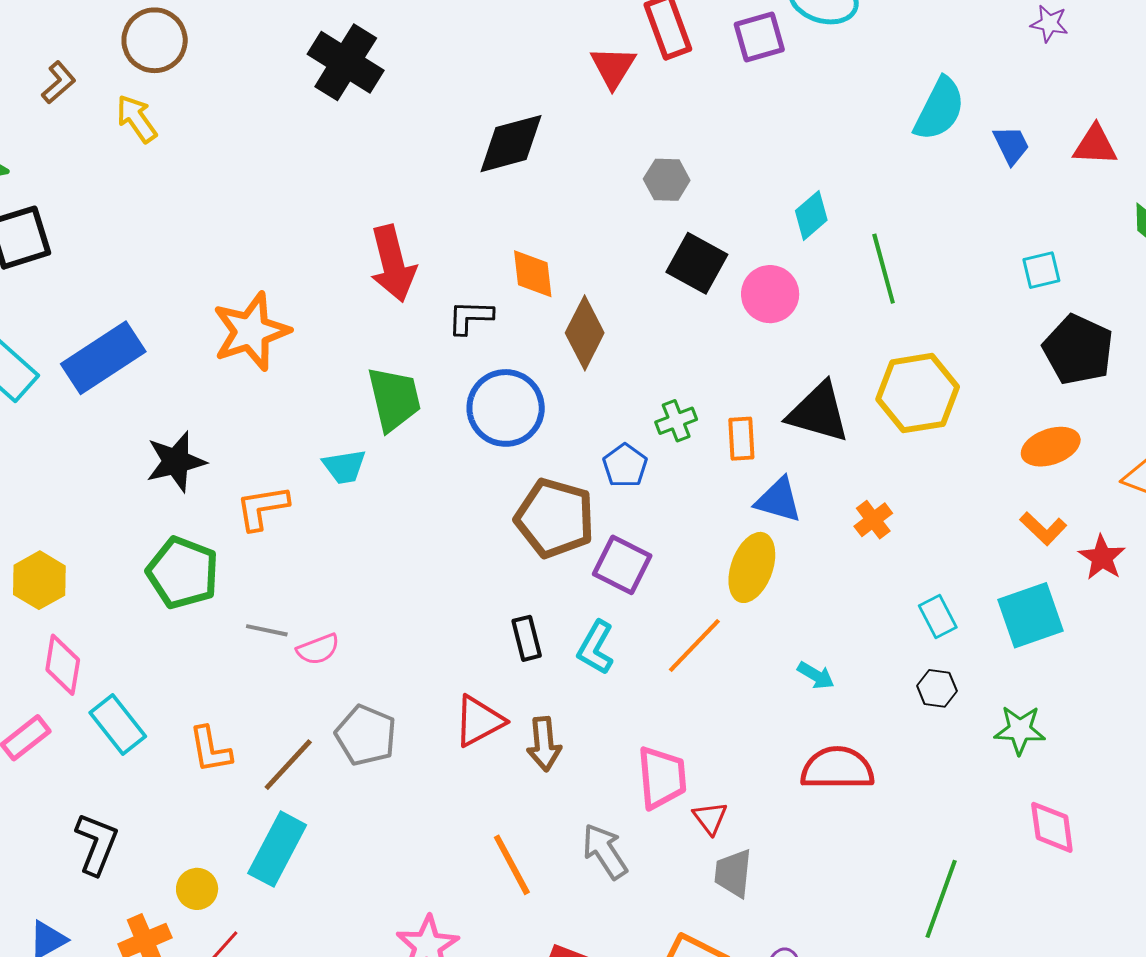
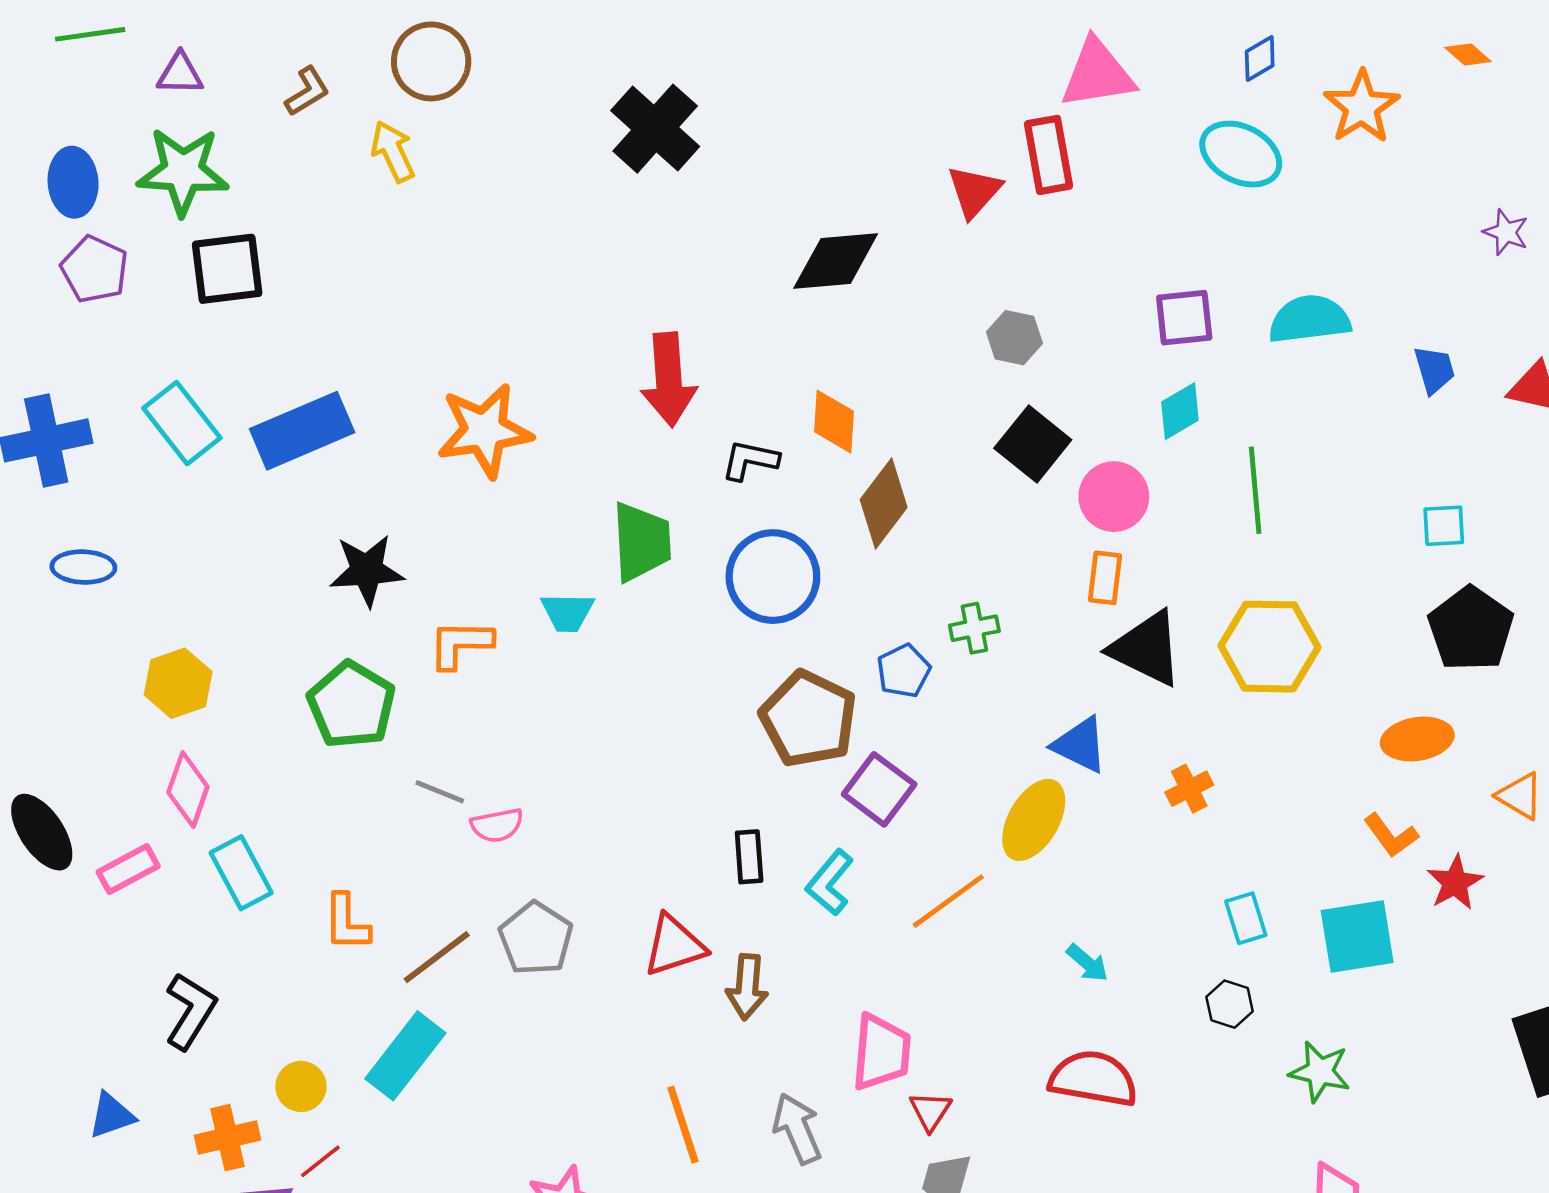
purple square: (759, 37) -> (1184, 318), moved
cyan semicircle: (939, 109) -> (1309, 319), moved, turned -134
orange rectangle: (741, 439) -> (1105, 578), moved

